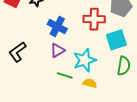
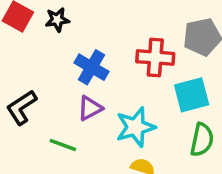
green line: (65, 75) -> (63, 145), moved

